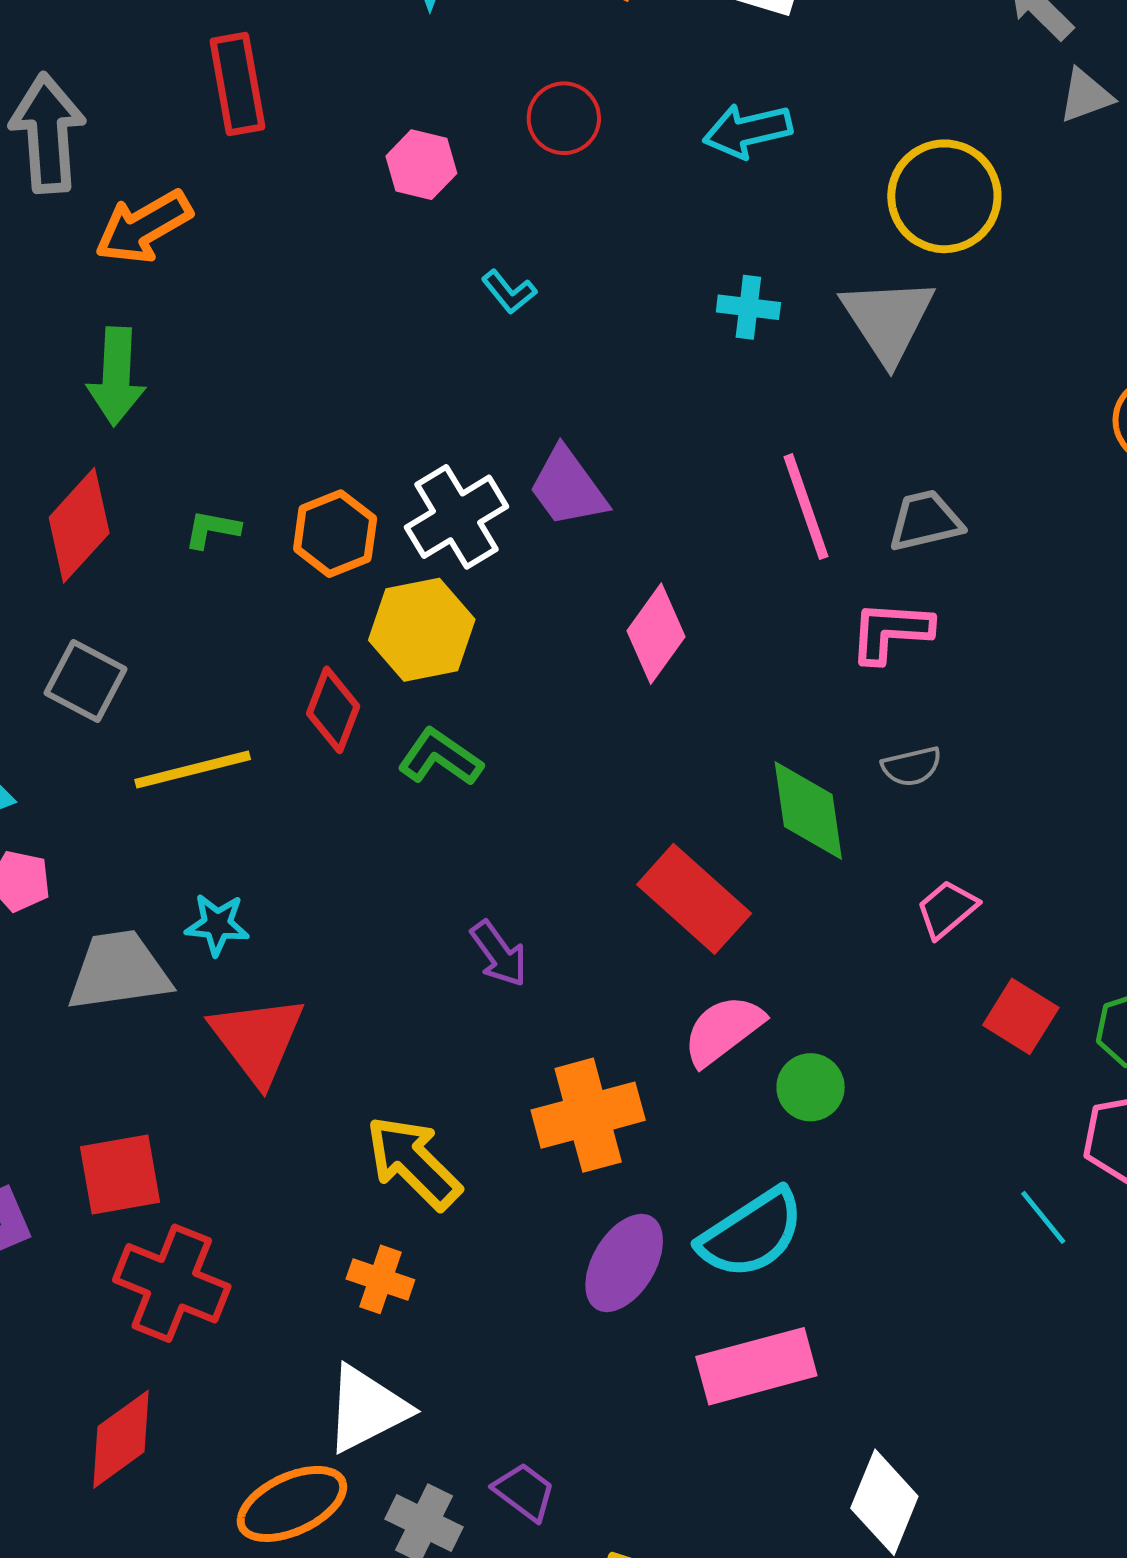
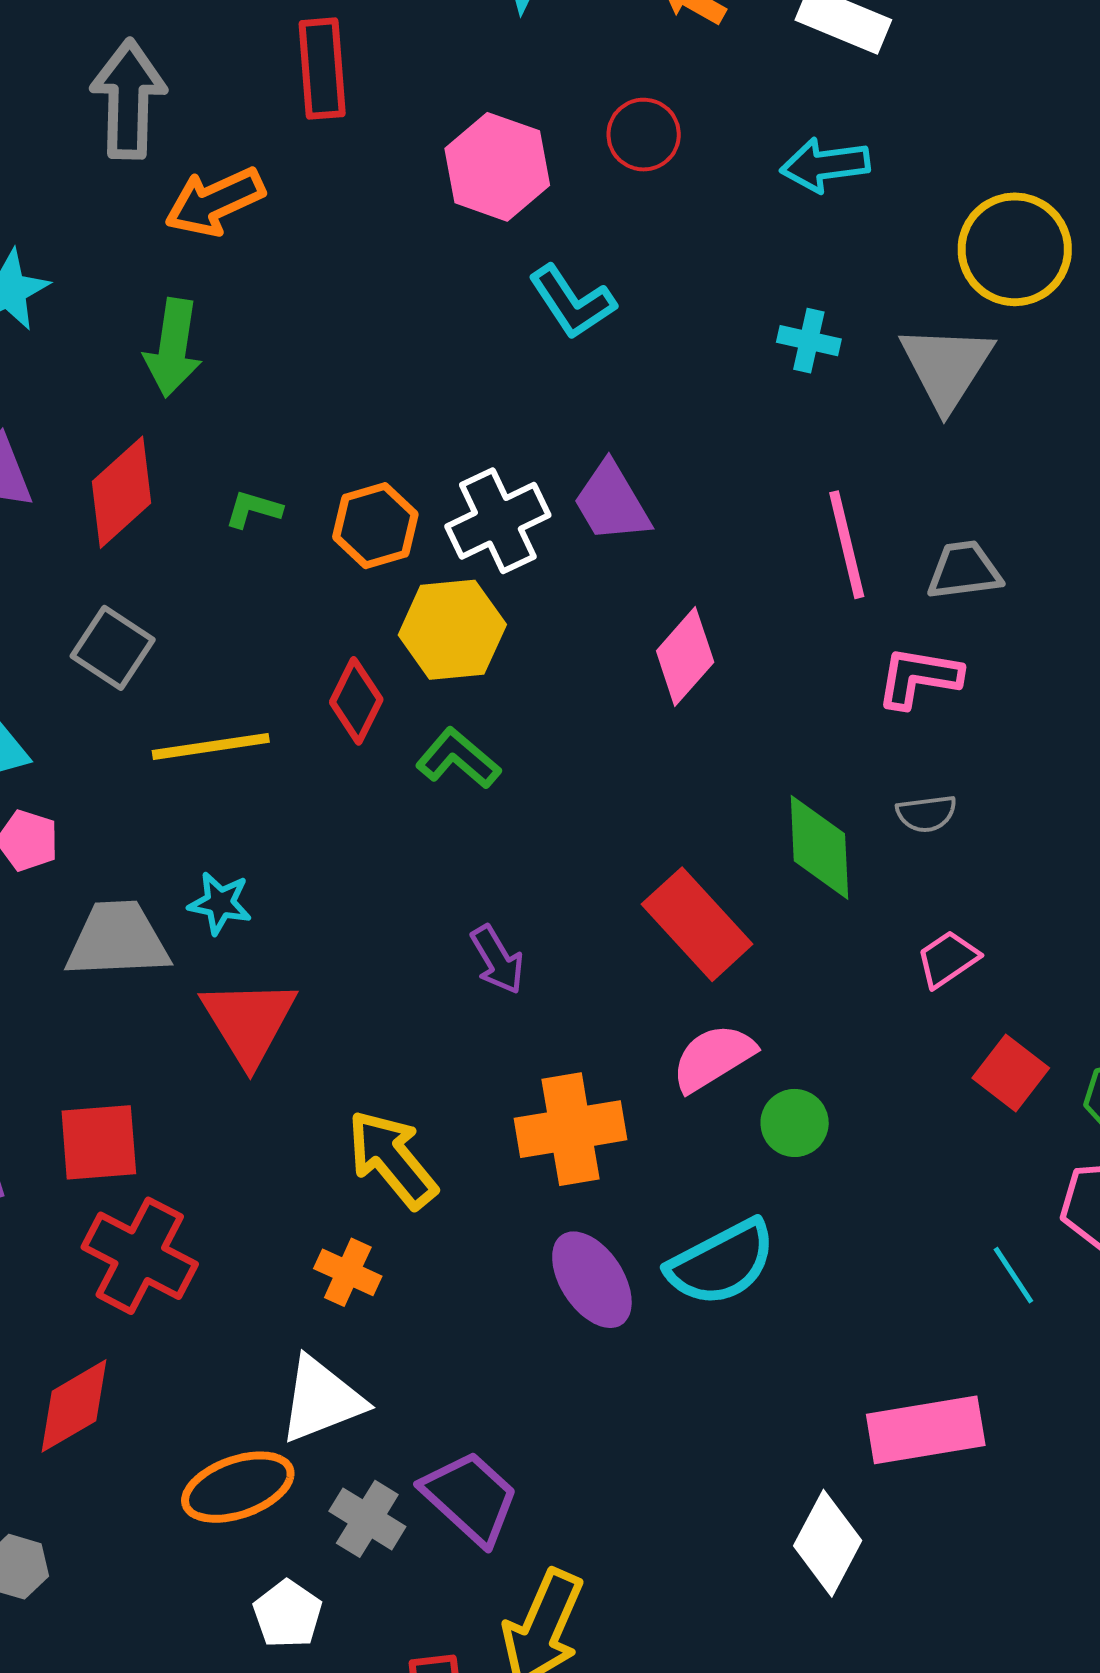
pink hexagon: (421, 165) -> (497, 167), size x1.5
cyan L-shape: (509, 292) -> (572, 302), size x1.6
purple ellipse: (624, 1263) -> (592, 1280), turned -70
pink rectangle: (756, 1366) -> (926, 1430), moved
purple trapezoid: (524, 1492) -> (470, 1498), size x1.6

